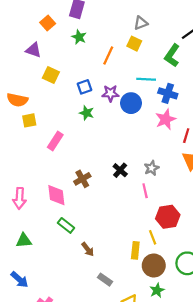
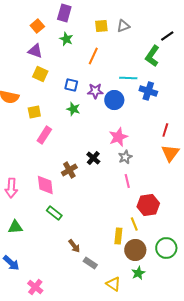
yellow square: (134, 44) -> (101, 26), moved, turned -32
purple triangle: (34, 50) -> (35, 51), moved
blue square: (84, 87) -> (71, 85), turned 32
pink star: (166, 119) -> (118, 137), moved
yellow square: (29, 120) -> (34, 112), moved
gray star: (152, 168) -> (125, 157), moved
black cross: (120, 170) -> (93, 158), moved
brown arrow: (88, 249) -> (74, 246), moved

